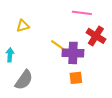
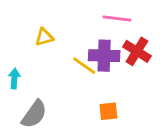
yellow triangle: (23, 26) -> (44, 37), moved
purple cross: (73, 53) -> (104, 56), moved

